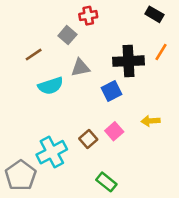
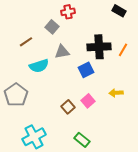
orange line: (161, 52) -> (123, 50), moved
cyan cross: (52, 152) -> (34, 137), moved
gray pentagon: (21, 175) -> (16, 95), moved

